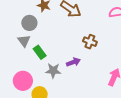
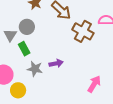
gray circle: (29, 23) -> (27, 27), moved
brown cross: (90, 42) -> (83, 31), moved, size x1.5

